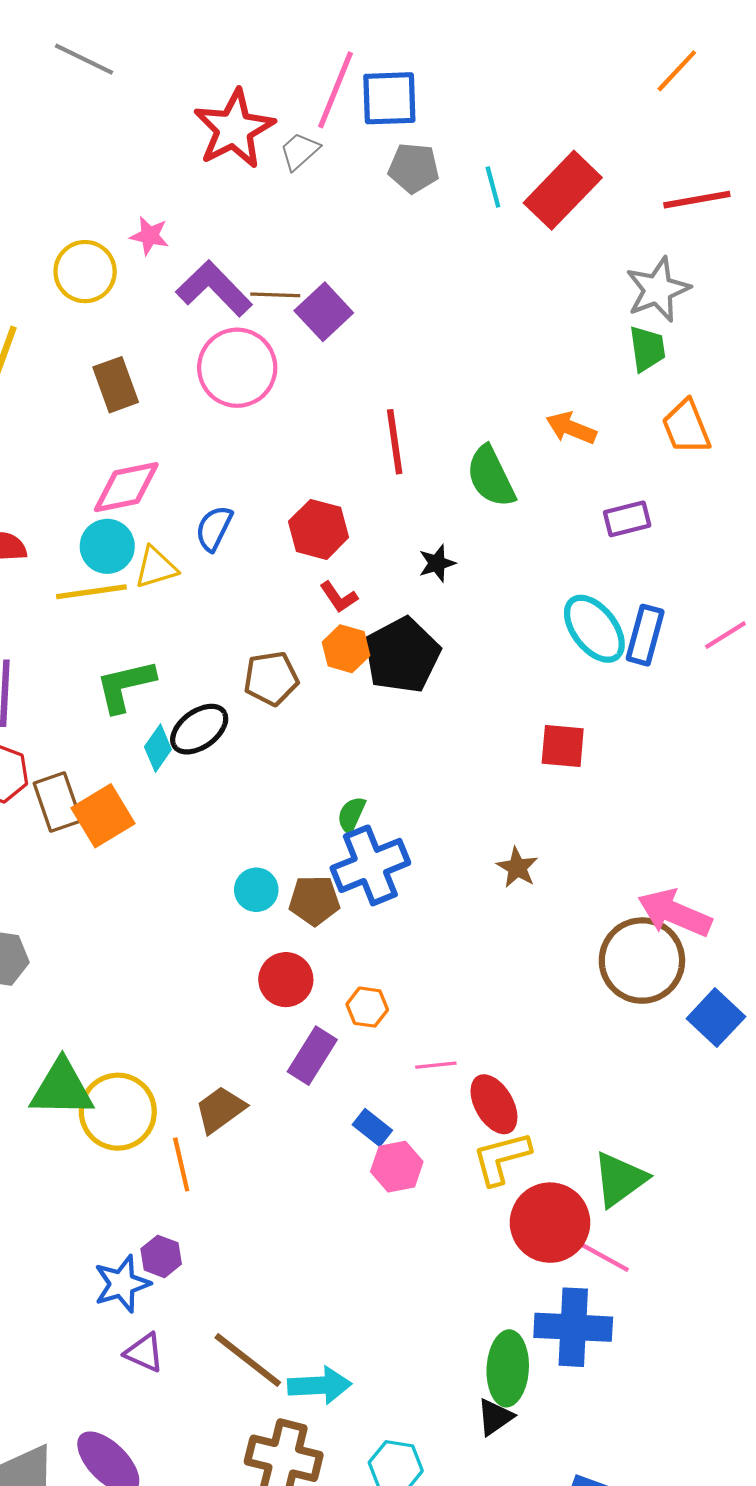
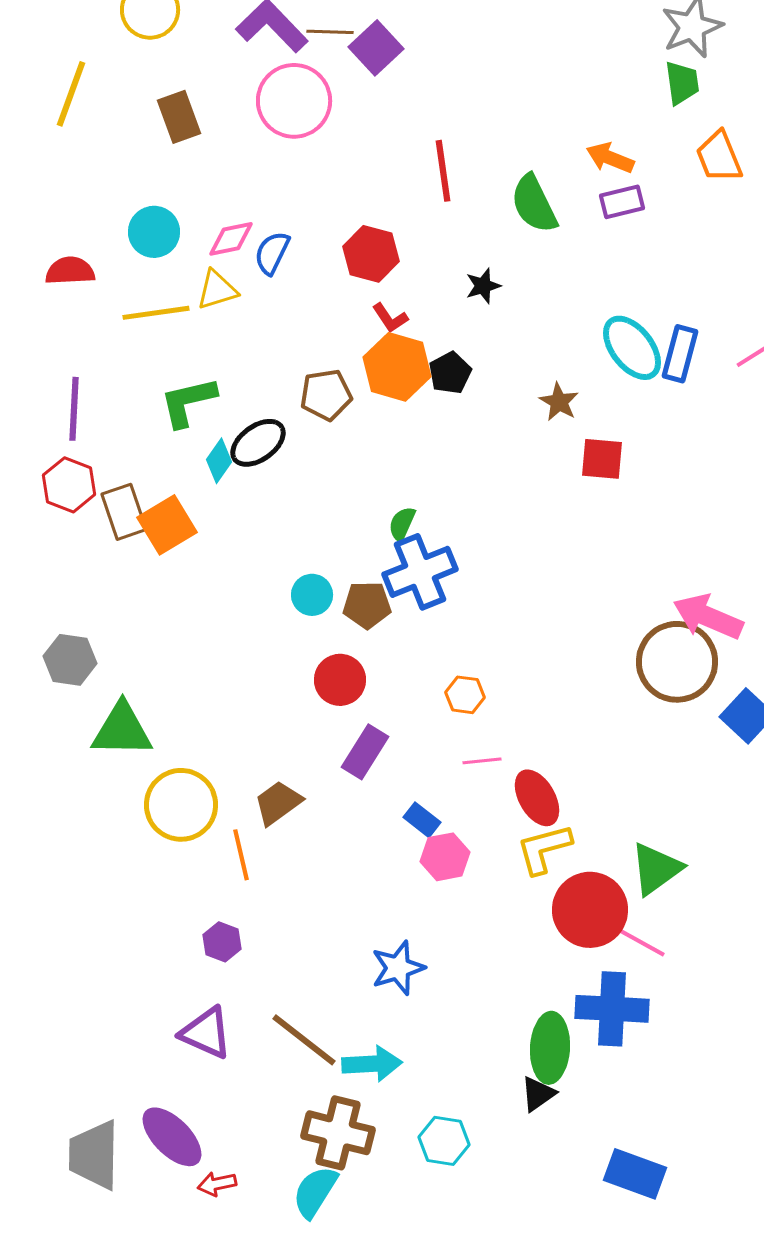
pink diamond: (126, 487) -> (231, 239), moved, size x0.7
purple rectangle: (627, 519) -> (622, 202), moved
cyan circle: (107, 546) -> (154, 232), moved
orange hexagon: (346, 649) -> (397, 367), size x1.5
black pentagon: (402, 655) -> (450, 373), size x0.6
brown star: (517, 868) -> (559, 402), moved
orange hexagon: (367, 1007) -> (465, 695), moved
green triangle: (62, 1088) -> (122, 730), moved
blue star: (122, 1284) -> (398, 968), moved
purple triangle: (144, 1353) -> (206, 1033), size x1.4

